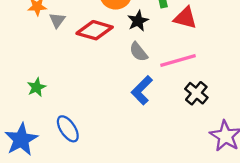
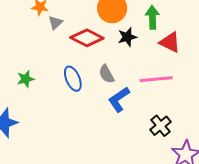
gray semicircle: (139, 52) -> (106, 74), moved
black cross: (196, 93) -> (160, 126), moved
blue ellipse: (68, 129) -> (73, 79), moved

